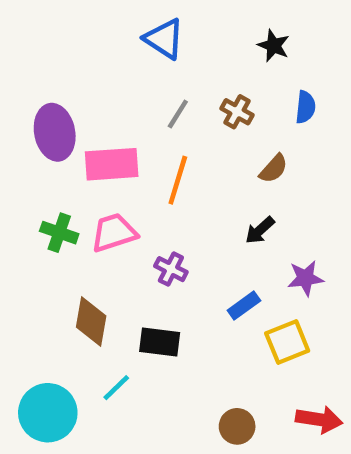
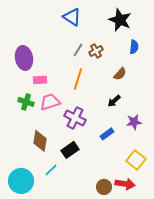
black star: (274, 46) -> (120, 20), size x1.6
brown cross: (237, 112) -> (96, 51), moved, turned 32
pink rectangle: (112, 164) -> (40, 80), moved, size x0.6
purple cross: (171, 269) -> (75, 118), size x1.5
black rectangle: (160, 342) -> (70, 150), turned -42
yellow square: (287, 342) -> (136, 160), moved, turned -30
red arrow: (319, 420) -> (125, 184), moved

